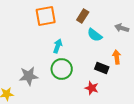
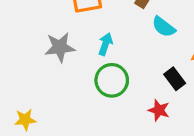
black rectangle: (102, 68) -> (175, 79), turned 32
gray star: (29, 76) -> (60, 47), moved

